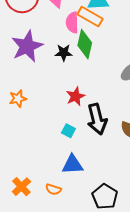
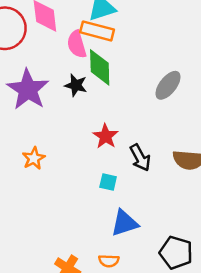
black star: (64, 53) -> (76, 85), turned 30
black arrow: (97, 119) -> (140, 158), size x0.7

